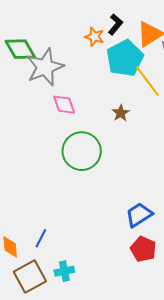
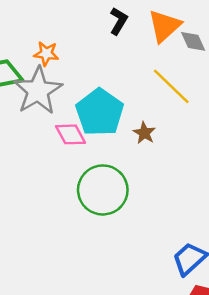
orange star: (94, 37) -> (46, 54), moved
cyan pentagon: (125, 58) -> (100, 112), moved

